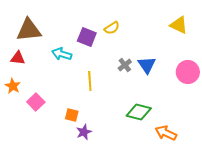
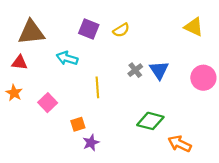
purple square: (87, 37) -> (89, 29), moved
pink square: (36, 102) -> (48, 103), moved
orange square: (72, 115) -> (78, 124), turned -32

